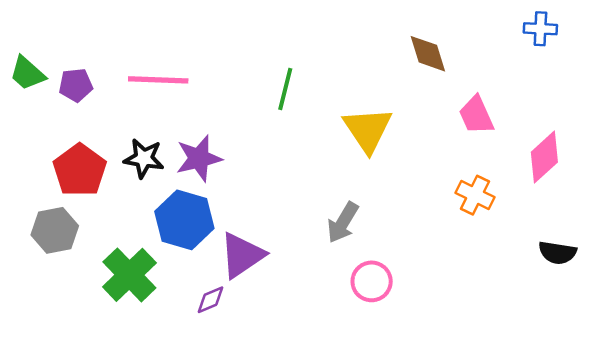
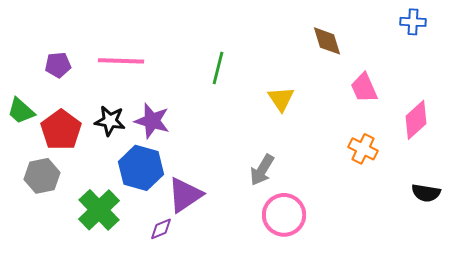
green trapezoid: (27, 73) -> (21, 111), moved
yellow triangle: (368, 130) -> (281, 99), size x0.7
purple star: (199, 158) -> (152, 121), turned 30
pink circle: (372, 281) -> (284, 215), size x1.4

